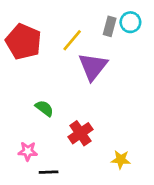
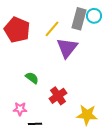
gray rectangle: (110, 26) -> (79, 19), size x1.5
yellow star: (121, 160) -> (87, 115), size x1.5

